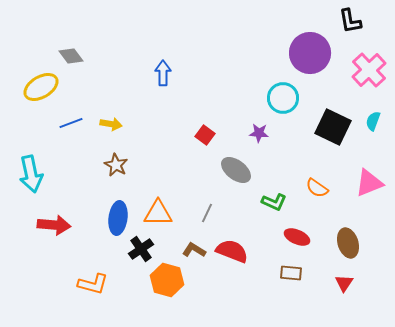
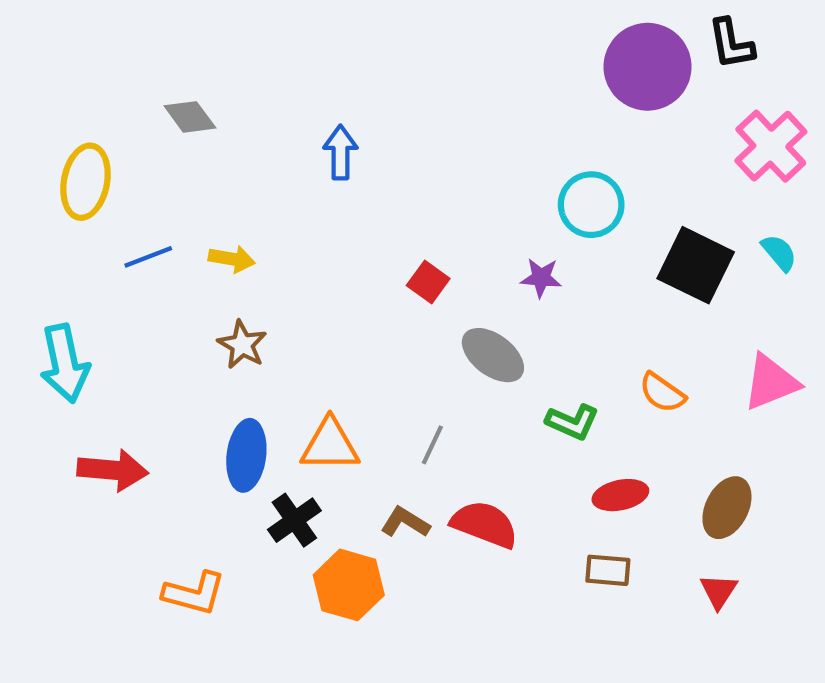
purple circle: (310, 53) -> (648, 67), moved
gray diamond: (71, 56) -> (190, 117), moved
yellow ellipse: (41, 87) -> (86, 182), turned -48
cyan semicircle: (373, 121) -> (779, 253), turned 120
red ellipse: (297, 237) -> (620, 495), turned -35
brown ellipse: (348, 243) -> (727, 508), turned 44

